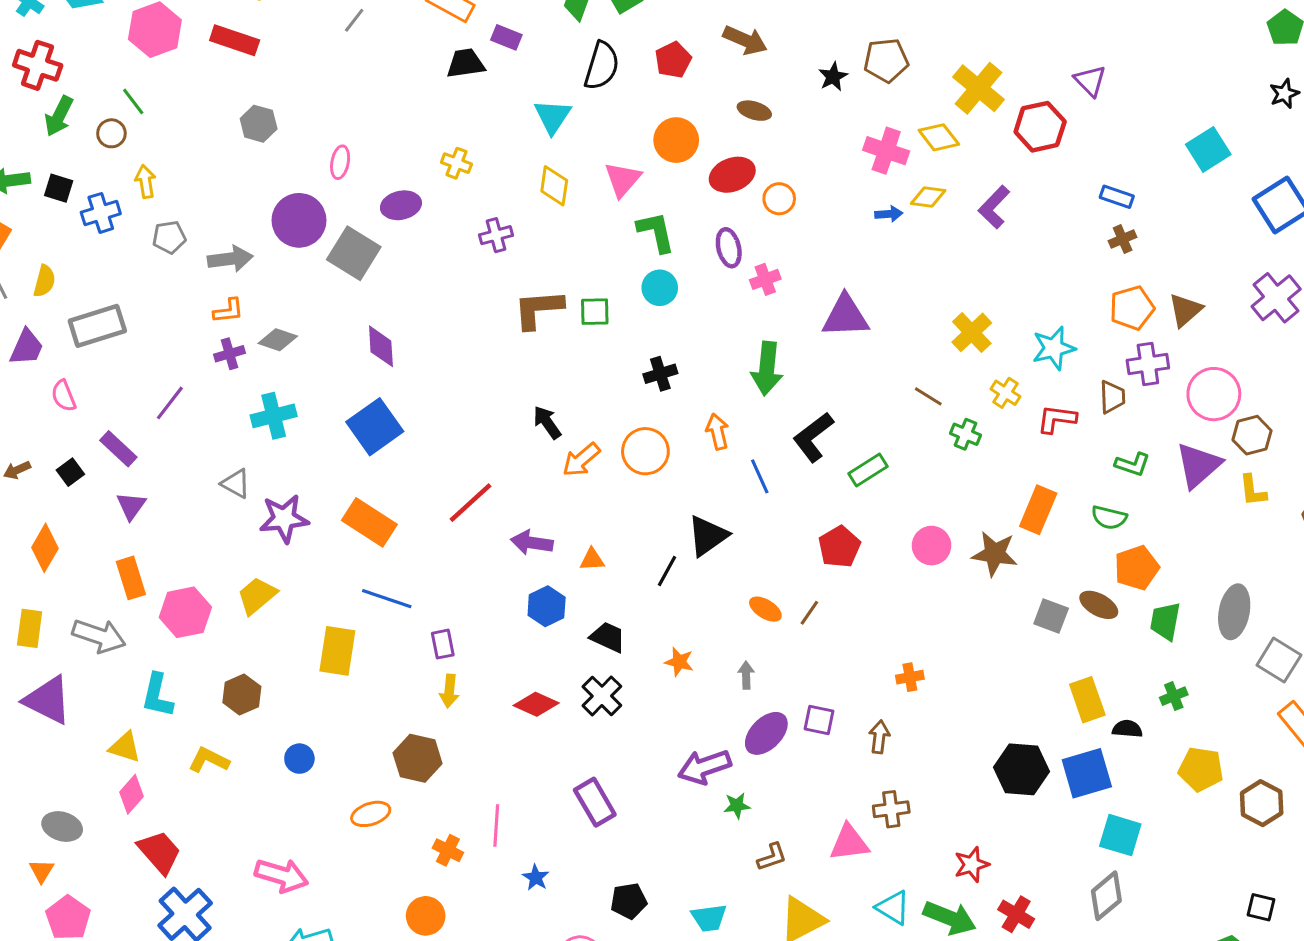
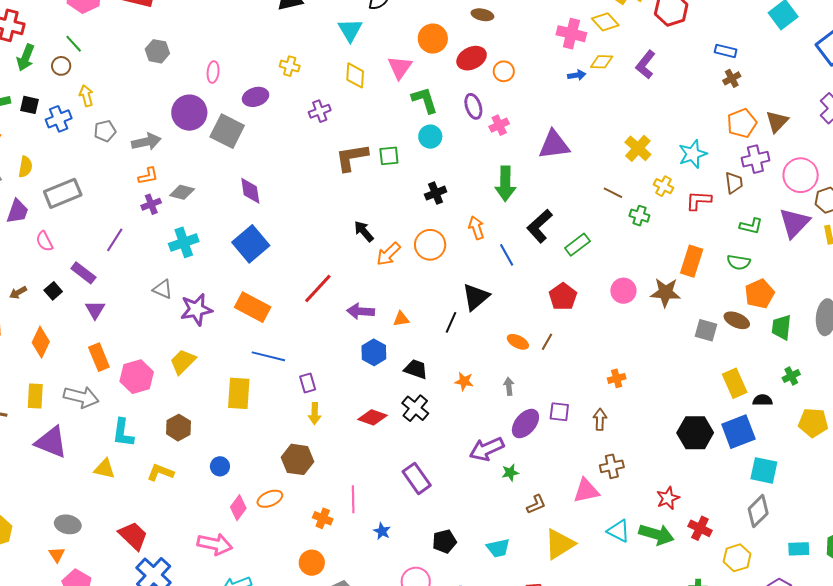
pink diamond: (131, 794) -> (238, 508), moved

